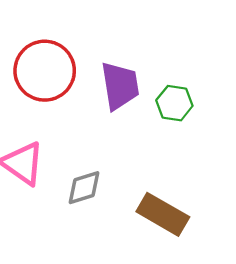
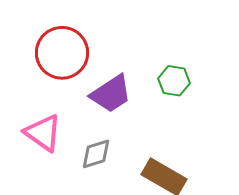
purple trapezoid: (120, 86) -> (111, 94), moved, turned 66

